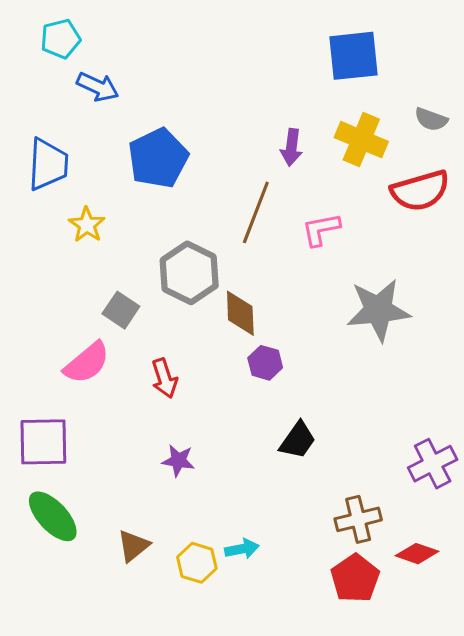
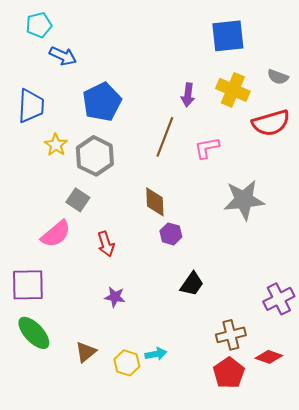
gray hexagon: (189, 273) -> (95, 156), moved

